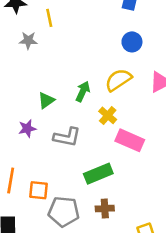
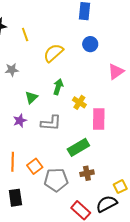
gray star: (28, 40) -> (12, 70), moved
yellow semicircle: (118, 80) -> (53, 53), moved
pink rectangle: (130, 140) -> (99, 119), turned 75
orange square: (38, 190) -> (35, 166), turned -35

